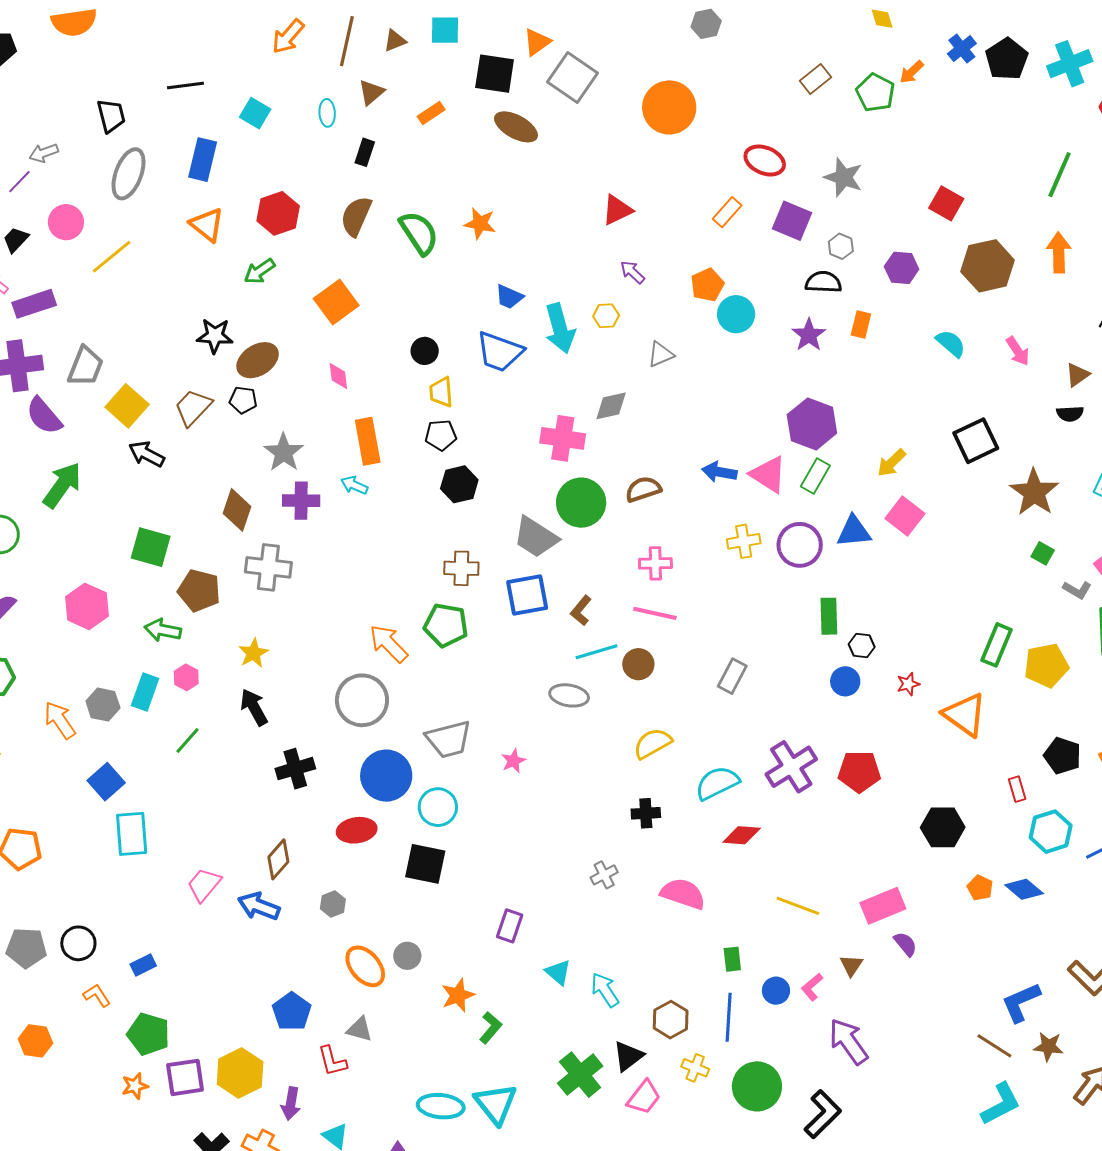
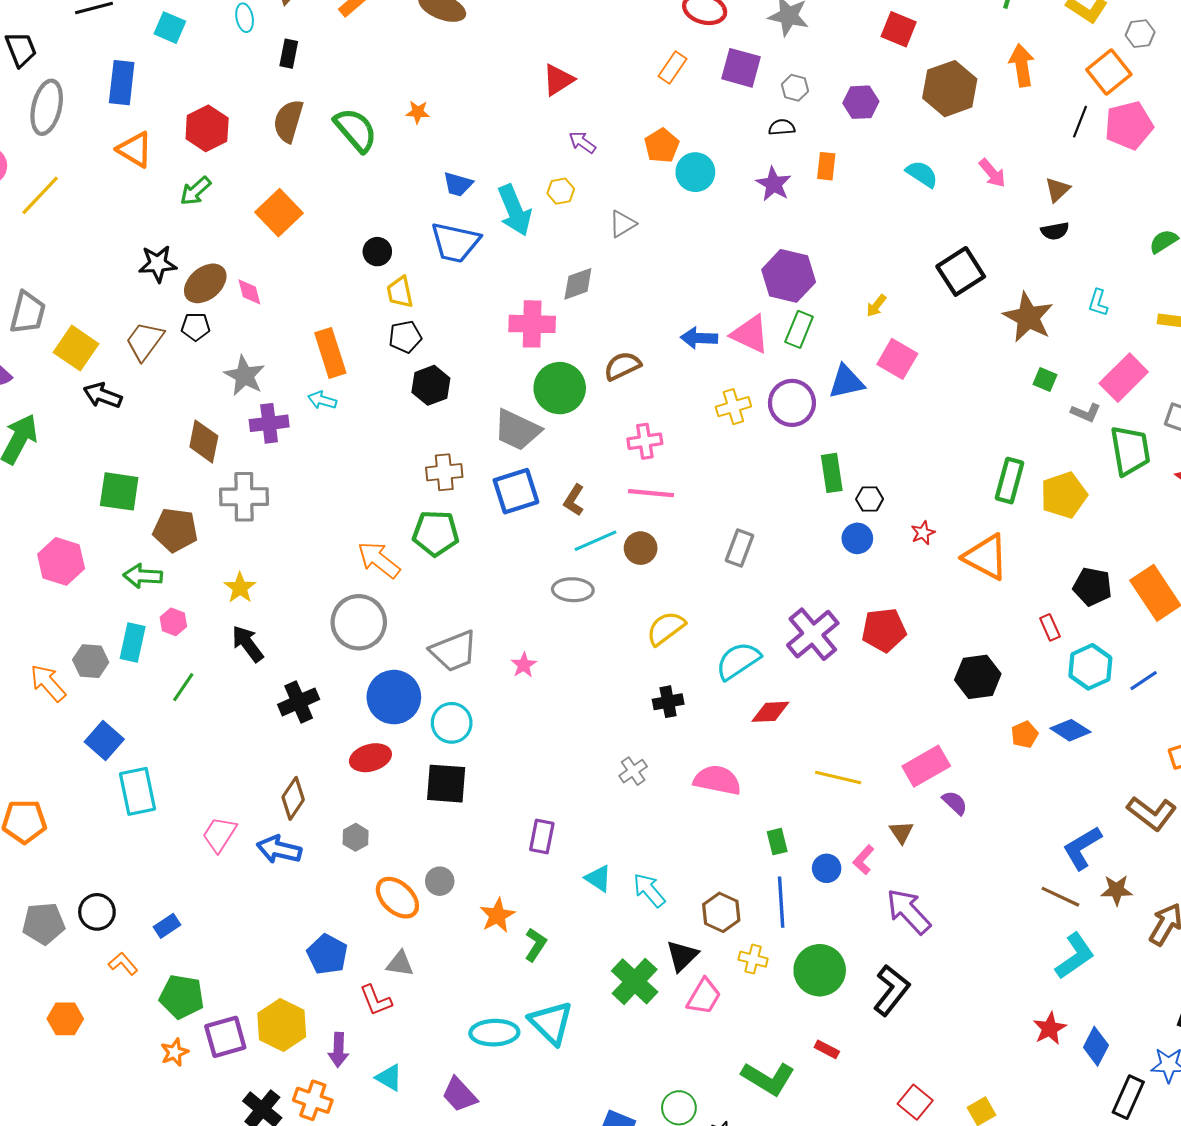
orange star: (480, 223) -> (418, 112), size x0.7
black semicircle: (823, 282) -> (782, 127), size x0.7
pink diamond: (338, 376) -> (249, 292), moved
yellow arrow: (892, 463) -> (876, 306), size x0.7
orange pentagon: (980, 888) -> (1025, 735), turned 30

